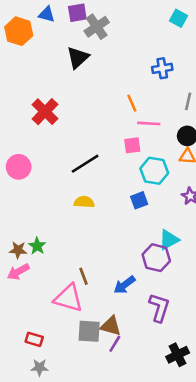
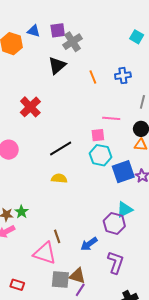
orange line: (132, 103) -> (93, 77), moved
cyan hexagon: (154, 171) -> (101, 155), moved
blue square: (139, 200) -> (123, 172), moved, size x1.6

